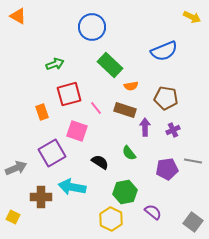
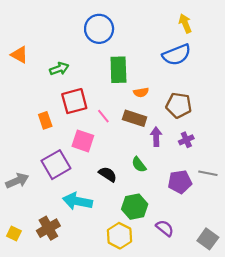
orange triangle: (18, 16) -> (19, 55), moved
yellow arrow: (192, 17) -> (185, 23), moved, turned -138
green rectangle: (110, 65) -> (118, 70), turned 45
brown cross: (41, 197) -> (48, 228), moved, turned -30

